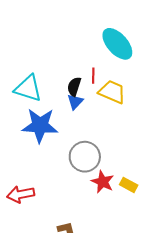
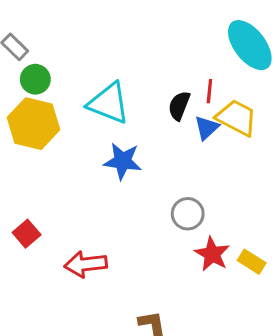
blue triangle: (75, 102) -> (207, 128), moved
blue star: (40, 125) -> (123, 161), size x0.7
gray circle: (85, 157) -> (188, 214), size x0.7

